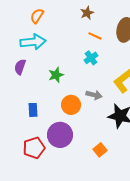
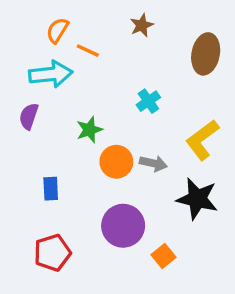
orange line: (95, 36) -> (88, 51), moved
orange circle: (71, 105) -> (116, 162), moved
purple circle: (60, 135) -> (123, 226), moved

